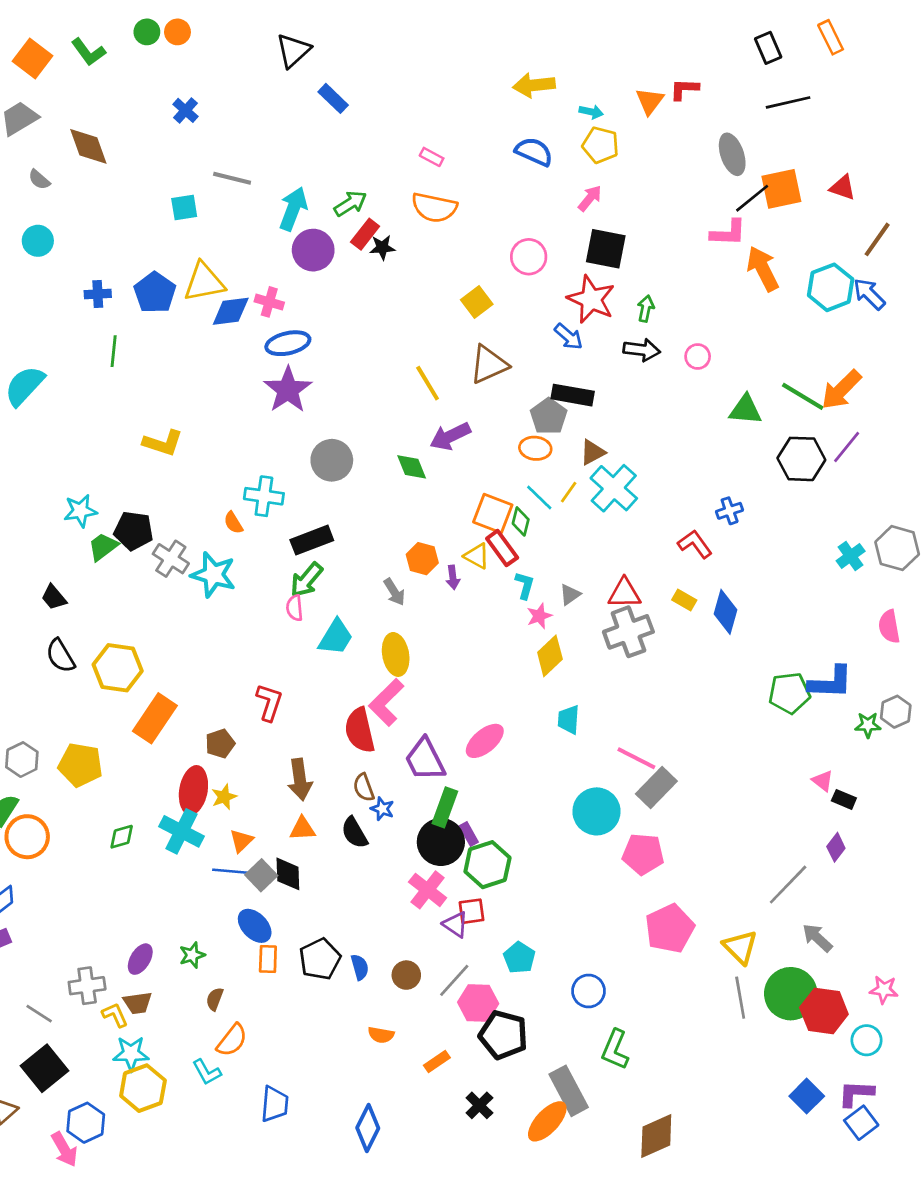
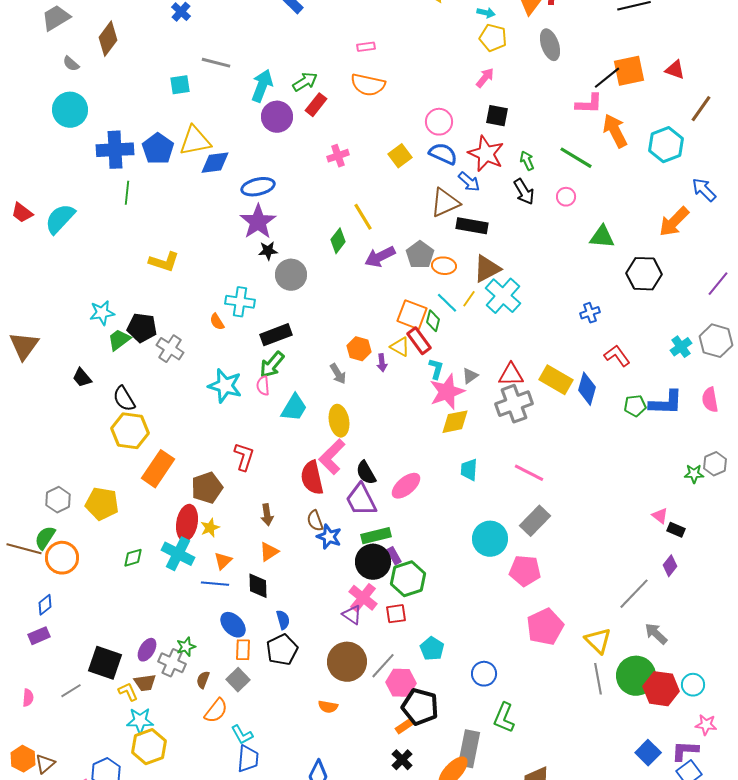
brown diamond: (88, 146) -> (108, 39), turned 56
blue semicircle: (534, 152) -> (443, 154), moved
gray ellipse: (732, 154) -> (550, 45), moved
pink rectangle: (432, 157) -> (366, 47), turned -36
cyan circle: (38, 241) -> (70, 110), size x1.5
black star: (382, 247) -> (268, 251), moved
black square: (606, 249) -> (497, 116), size x0.7
blue cross: (98, 294) -> (115, 150), size x1.8
blue arrow: (869, 294) -> (704, 190), moved
pink cross: (269, 302) -> (338, 156), moved, turned -35
green arrow: (646, 309) -> (527, 161), turned -36
black arrow: (642, 350) -> (524, 192), turned 52
brown triangle: (489, 364) -> (445, 203), moved
green line: (803, 396) -> (576, 158), moved
gray pentagon: (549, 416) -> (420, 255), moved
purple line: (847, 447) -> (718, 284), moved
brown triangle: (593, 452) -> (487, 269), size x1.4
green diamond: (412, 467) -> (338, 241), moved, turned 60
red L-shape: (695, 544) -> (617, 356), moved
cyan star: (213, 575) -> (225, 386), moved
yellow rectangle: (684, 600) -> (556, 380), size x1.8
pink star: (539, 616) -> (447, 392), size x1.8
black semicircle: (60, 656) -> (124, 399), moved
yellow diamond: (550, 656) -> (455, 422), turned 32
blue L-shape: (831, 682) -> (666, 403), moved
green pentagon: (789, 693) -> (635, 406), moved, size x0.7
brown pentagon: (220, 744) -> (207, 488), size x1.4
pink line: (636, 758) -> (529, 473), moved
brown arrow: (300, 780) -> (267, 515), size x0.7
green rectangle: (445, 807) -> (376, 536), turned 56
blue star: (382, 809) -> (329, 537), size x1.4
orange triangle: (303, 829) -> (269, 552), turned -30
black semicircle: (354, 833) -> (366, 473), moved
gray square: (261, 875) -> (238, 680), moved
purple triangle: (455, 924) -> (352, 615), moved
blue semicircle: (360, 967) -> (283, 620), moved
brown circle: (406, 975) -> (347, 662), size x1.8
gray cross: (87, 986) -> (172, 663), moved, turned 32
pink star: (884, 990) -> (706, 725), moved
gray line: (39, 1014) -> (71, 691), turned -65
cyan circle: (867, 1040) -> (693, 685), moved
orange rectangle: (437, 1062) -> (405, 726), moved
black square: (44, 1068) -> (105, 663), moved, turned -32
cyan L-shape: (207, 1072) -> (242, 735), moved
gray rectangle: (569, 1091) -> (469, 749), turned 39

